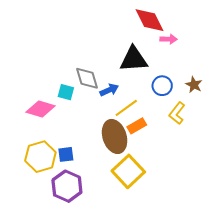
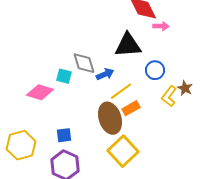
brown star: (194, 85) -> (185, 88), moved
yellow hexagon: (40, 157) -> (21, 145), moved

